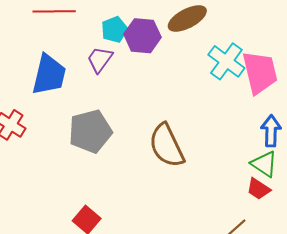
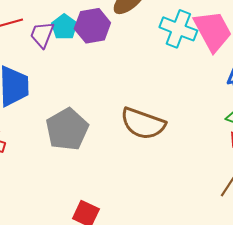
purple trapezoid: (100, 59) -> (42, 35), moved
brown semicircle: (167, 146) -> (143, 124), turned -30

